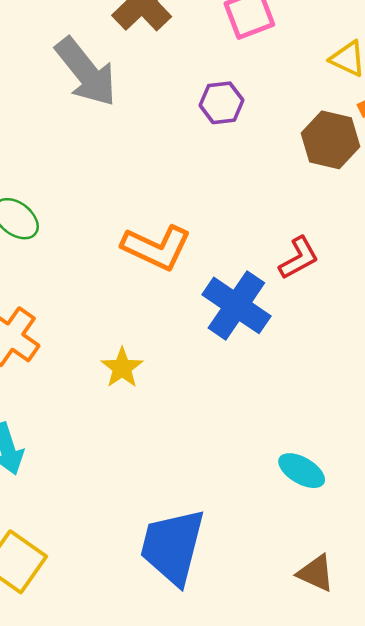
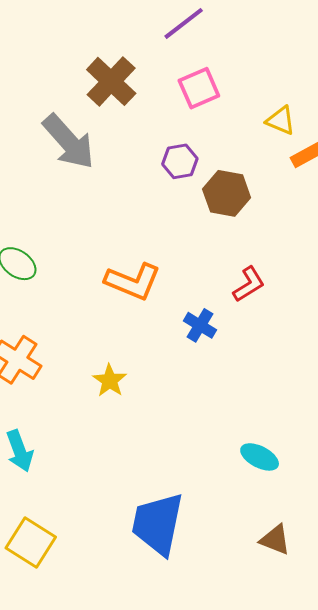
brown hexagon: (330, 140) -> (227, 193), moved
blue cross: (236, 305) -> (200, 325), size x0.6

